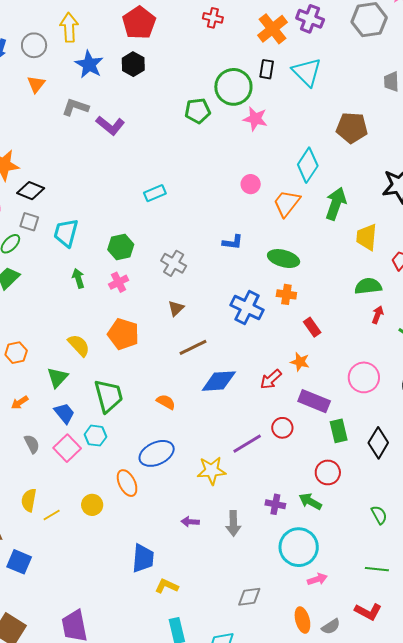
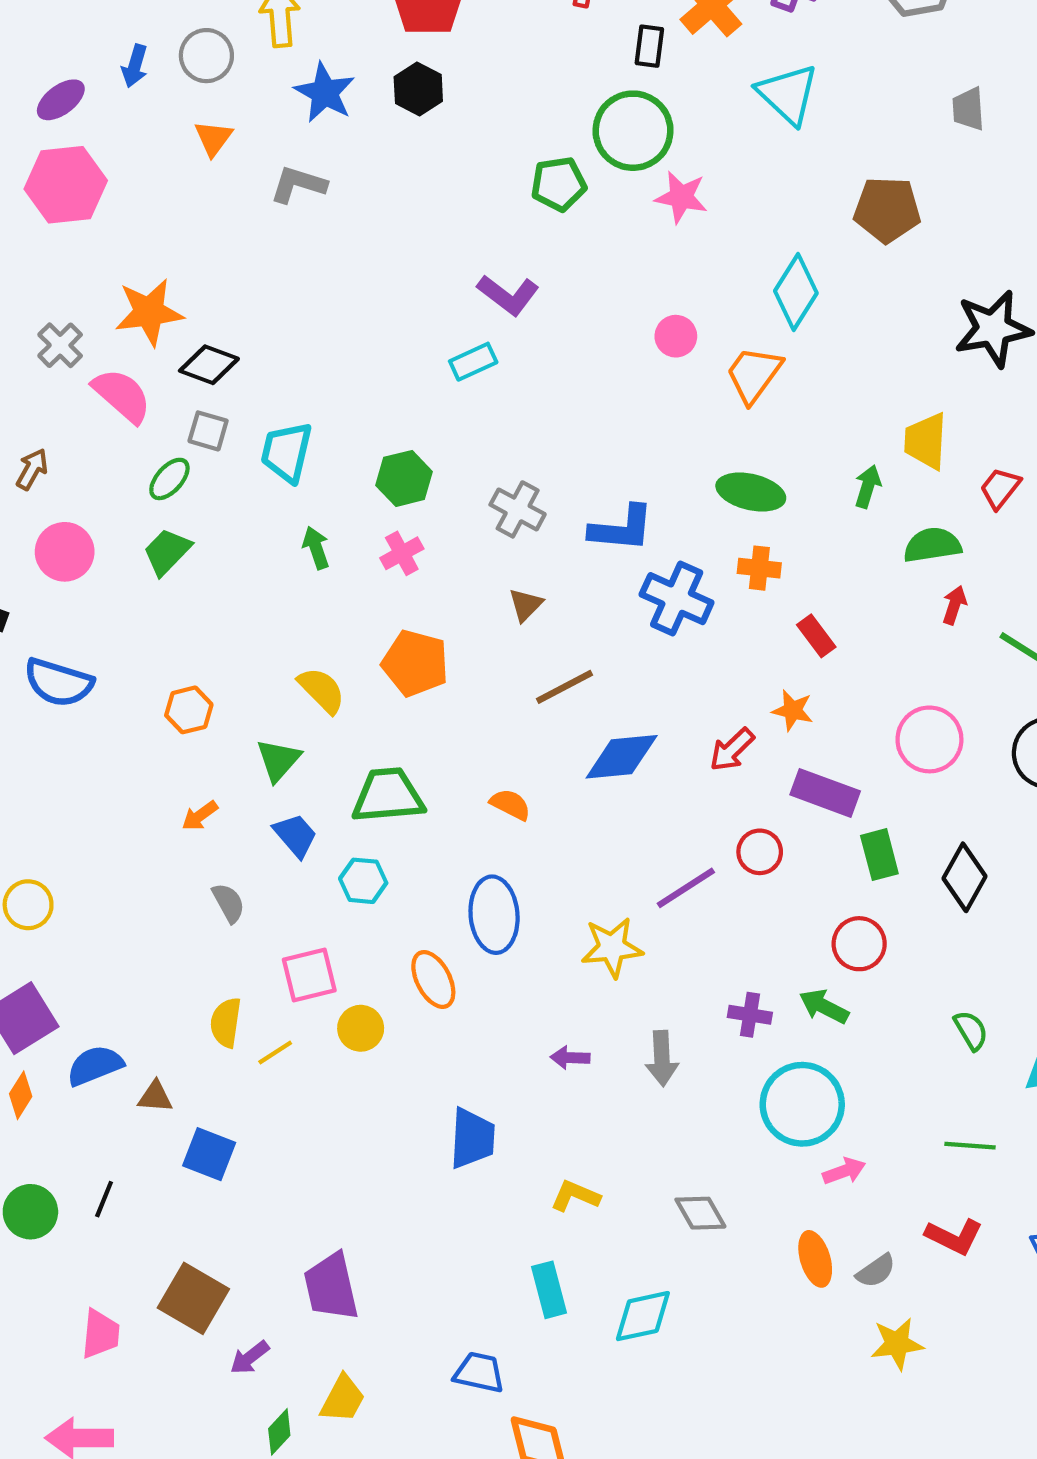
black rectangle: (267, 69) -> (649, 46), moved
purple L-shape: (110, 125) -> (508, 295), moved
green arrow: (336, 204) -> (868, 486), moved, size x0.6
blue L-shape: (233, 242) -> (622, 528), moved, size x1.5
green trapezoid: (108, 396) -> (388, 796), turned -78
pink square: (67, 448) -> (309, 975), moved, turned 32
blue ellipse: (157, 453) -> (494, 915), turned -68
yellow L-shape: (167, 586) -> (575, 1196), moved
gray diamond: (249, 597) -> (700, 1213), turned 70

